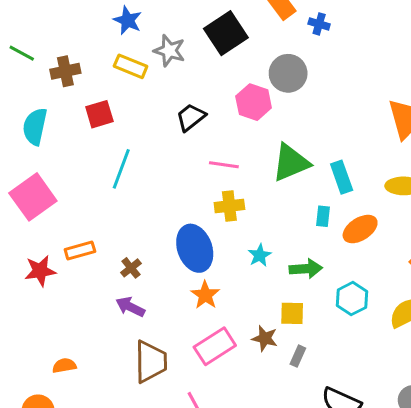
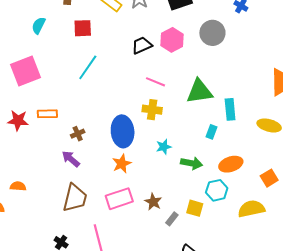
pink hexagon: (254, 102) -> (172, 40), moved
cyan semicircle: (35, 127) -> (39, 25), size x0.7
orange ellipse: (360, 229) -> (231, 164), moved
yellow square: (292, 313) -> (195, 208), moved

